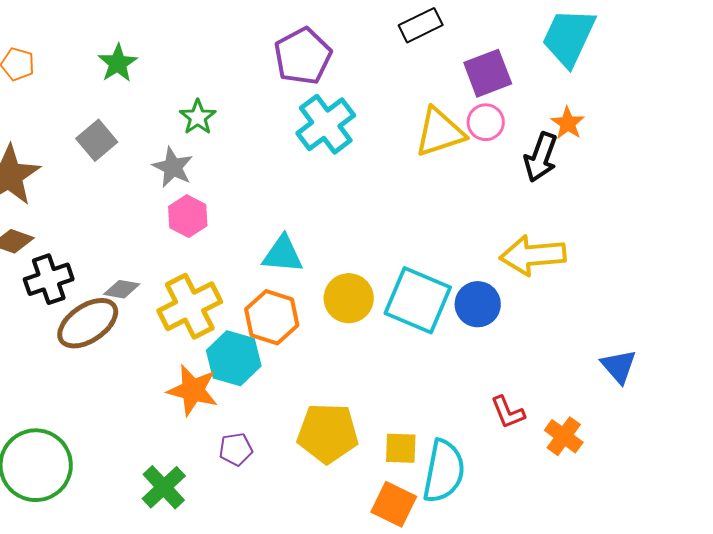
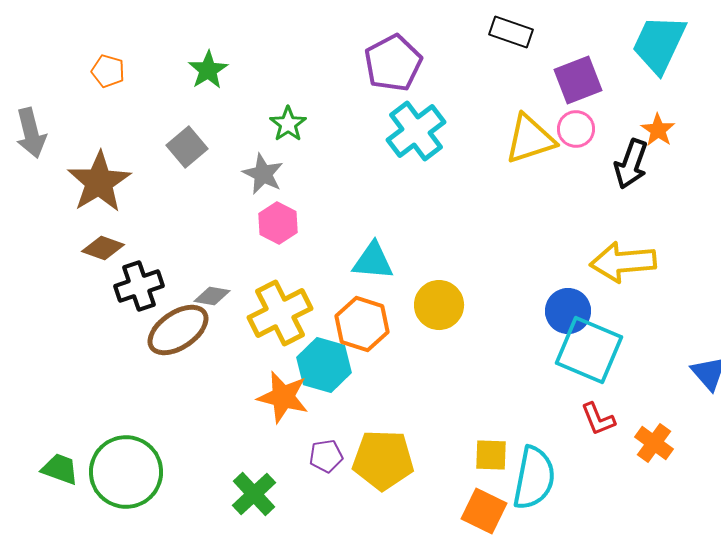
black rectangle: (421, 25) -> (511, 32), turned 45
cyan square: (418, 300) -> (589, 350), moved
yellow pentagon: (328, 433) -> (383, 460), moved

